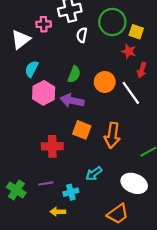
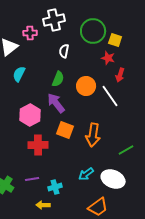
white semicircle: (82, 35) -> (64, 51), moved
pink hexagon: (44, 93) -> (30, 115), moved
purple arrow: (72, 101) -> (56, 103), turned 40
cyan arrow: (94, 174) -> (86, 174), moved

